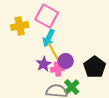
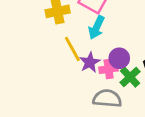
yellow line: (54, 52) -> (72, 49), moved
green cross: (72, 87) -> (130, 77), moved

